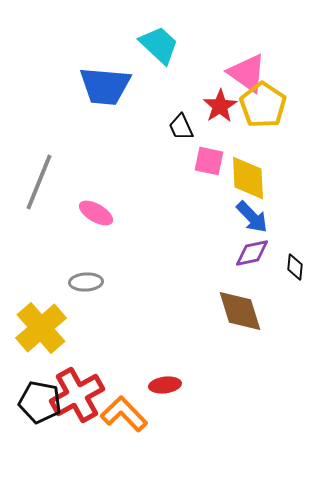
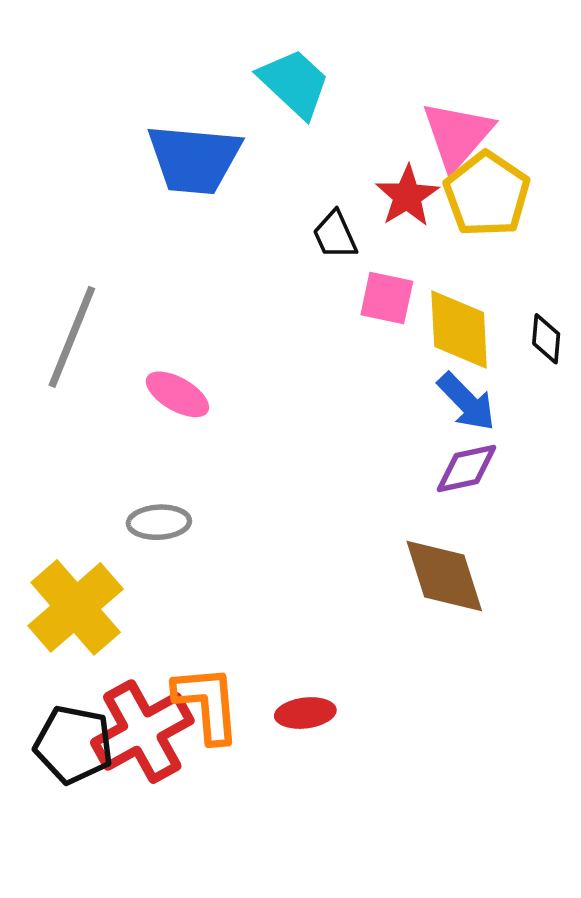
pink triangle: (247, 73) -> (457, 135), turned 36
black diamond: (295, 267) -> (546, 339), moved
orange L-shape: (124, 414) -> (207, 704), moved, turned 39

